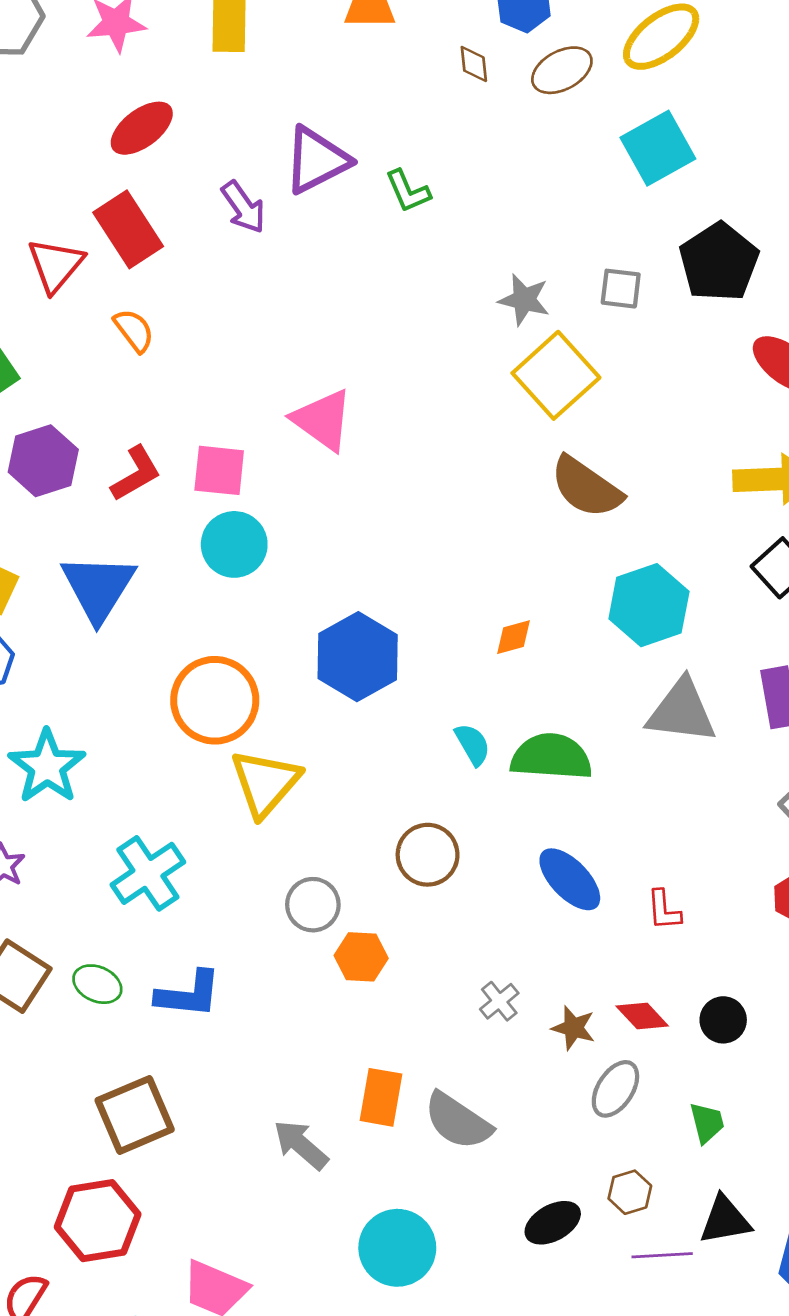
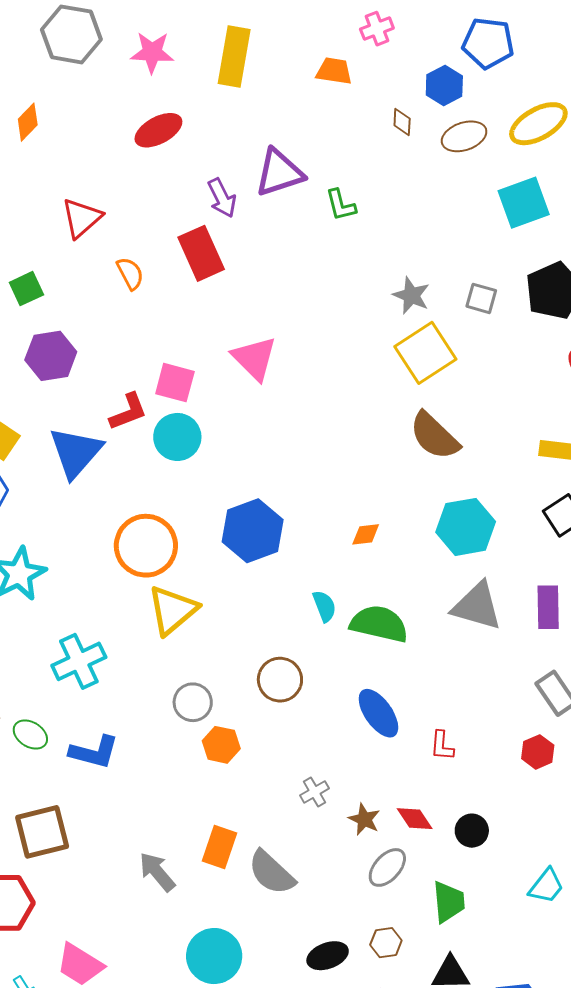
red rectangle: (128, 229) -> (201, 253), moved
red L-shape: (136, 474) -> (128, 412), moved
green trapezoid: (707, 1123) -> (449, 902), size x1.4

